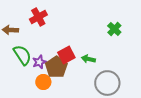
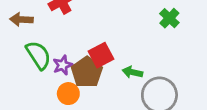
green arrow: (88, 59) -> (132, 72), moved

